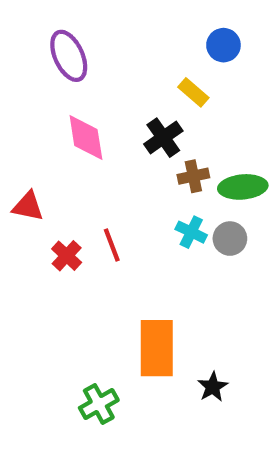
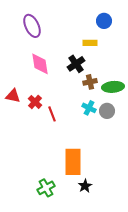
yellow rectangle: (193, 92) -> (90, 43), turned -40
red cross: (67, 256) -> (35, 102), moved
black star: (213, 387) -> (85, 186), moved

